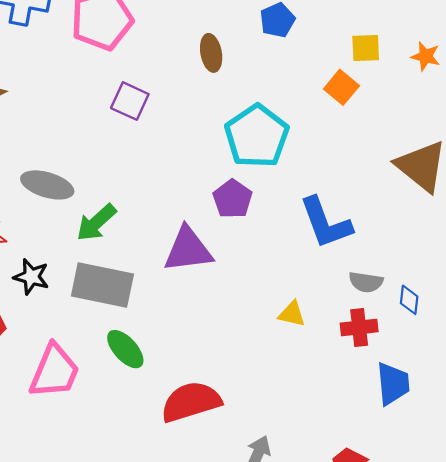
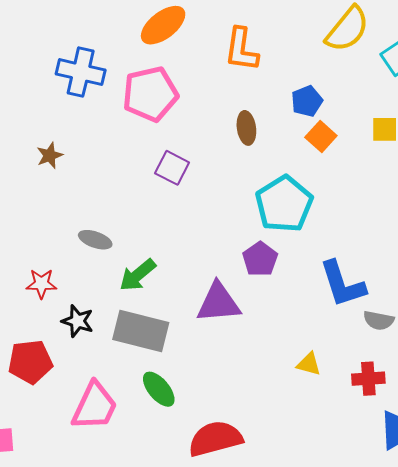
orange square: (341, 87) -> (321, 137), moved
gray ellipse: (47, 185) -> (95, 240), size x0.7
gray semicircle: (366, 282) -> (379, 320), moved

